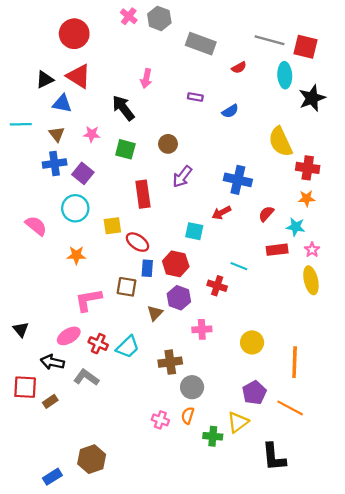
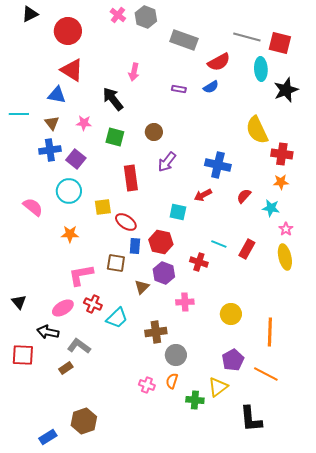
red semicircle: (239, 68) -> (219, 62), size x1.6
black triangle: (45, 80) -> (30, 14), moved
blue semicircle: (230, 111) -> (211, 87), moved
red rectangle: (277, 250) -> (247, 249), moved, turned -54
red cross: (98, 344) -> (93, 304), moved
brown rectangle: (50, 401) -> (66, 368), moved

